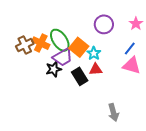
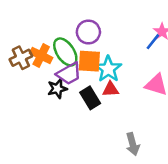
purple circle: (104, 24) -> (88, 32), moved
orange square: (79, 47) -> (89, 61), turned -36
blue line: (130, 49) -> (153, 42), moved
cyan star: (94, 53) -> (108, 69), size x1.5

